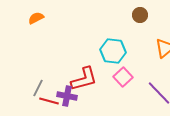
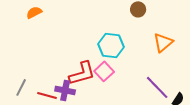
pink square: (123, 77) -> (104, 71), moved
gray line: (38, 88) -> (21, 87), moved

